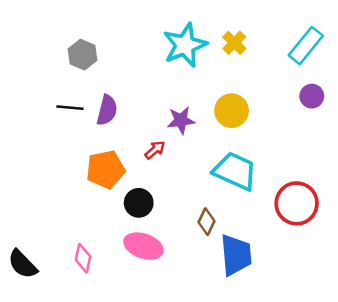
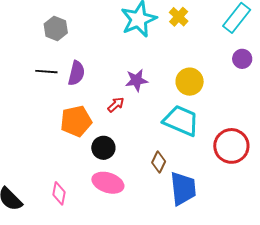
yellow circle: (232, 111) -> (190, 82), moved

